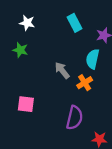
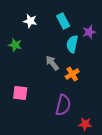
white star: (27, 23) -> (30, 21), moved
cyan semicircle: (93, 59) -> (72, 44), moved

